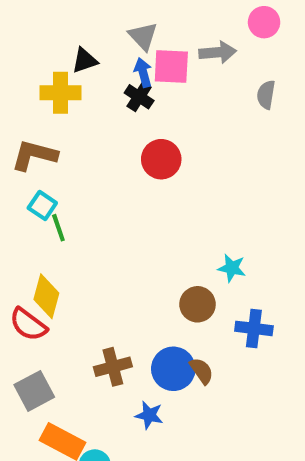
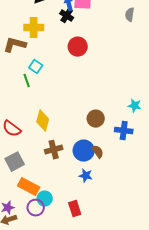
yellow cross: (60, 93) -> (34, 28), moved
cyan square: (42, 206) -> (36, 67), moved
cyan star: (232, 268) -> (135, 106), moved
yellow diamond: (46, 296) -> (43, 121), moved
blue star: (149, 415) -> (86, 176), moved

